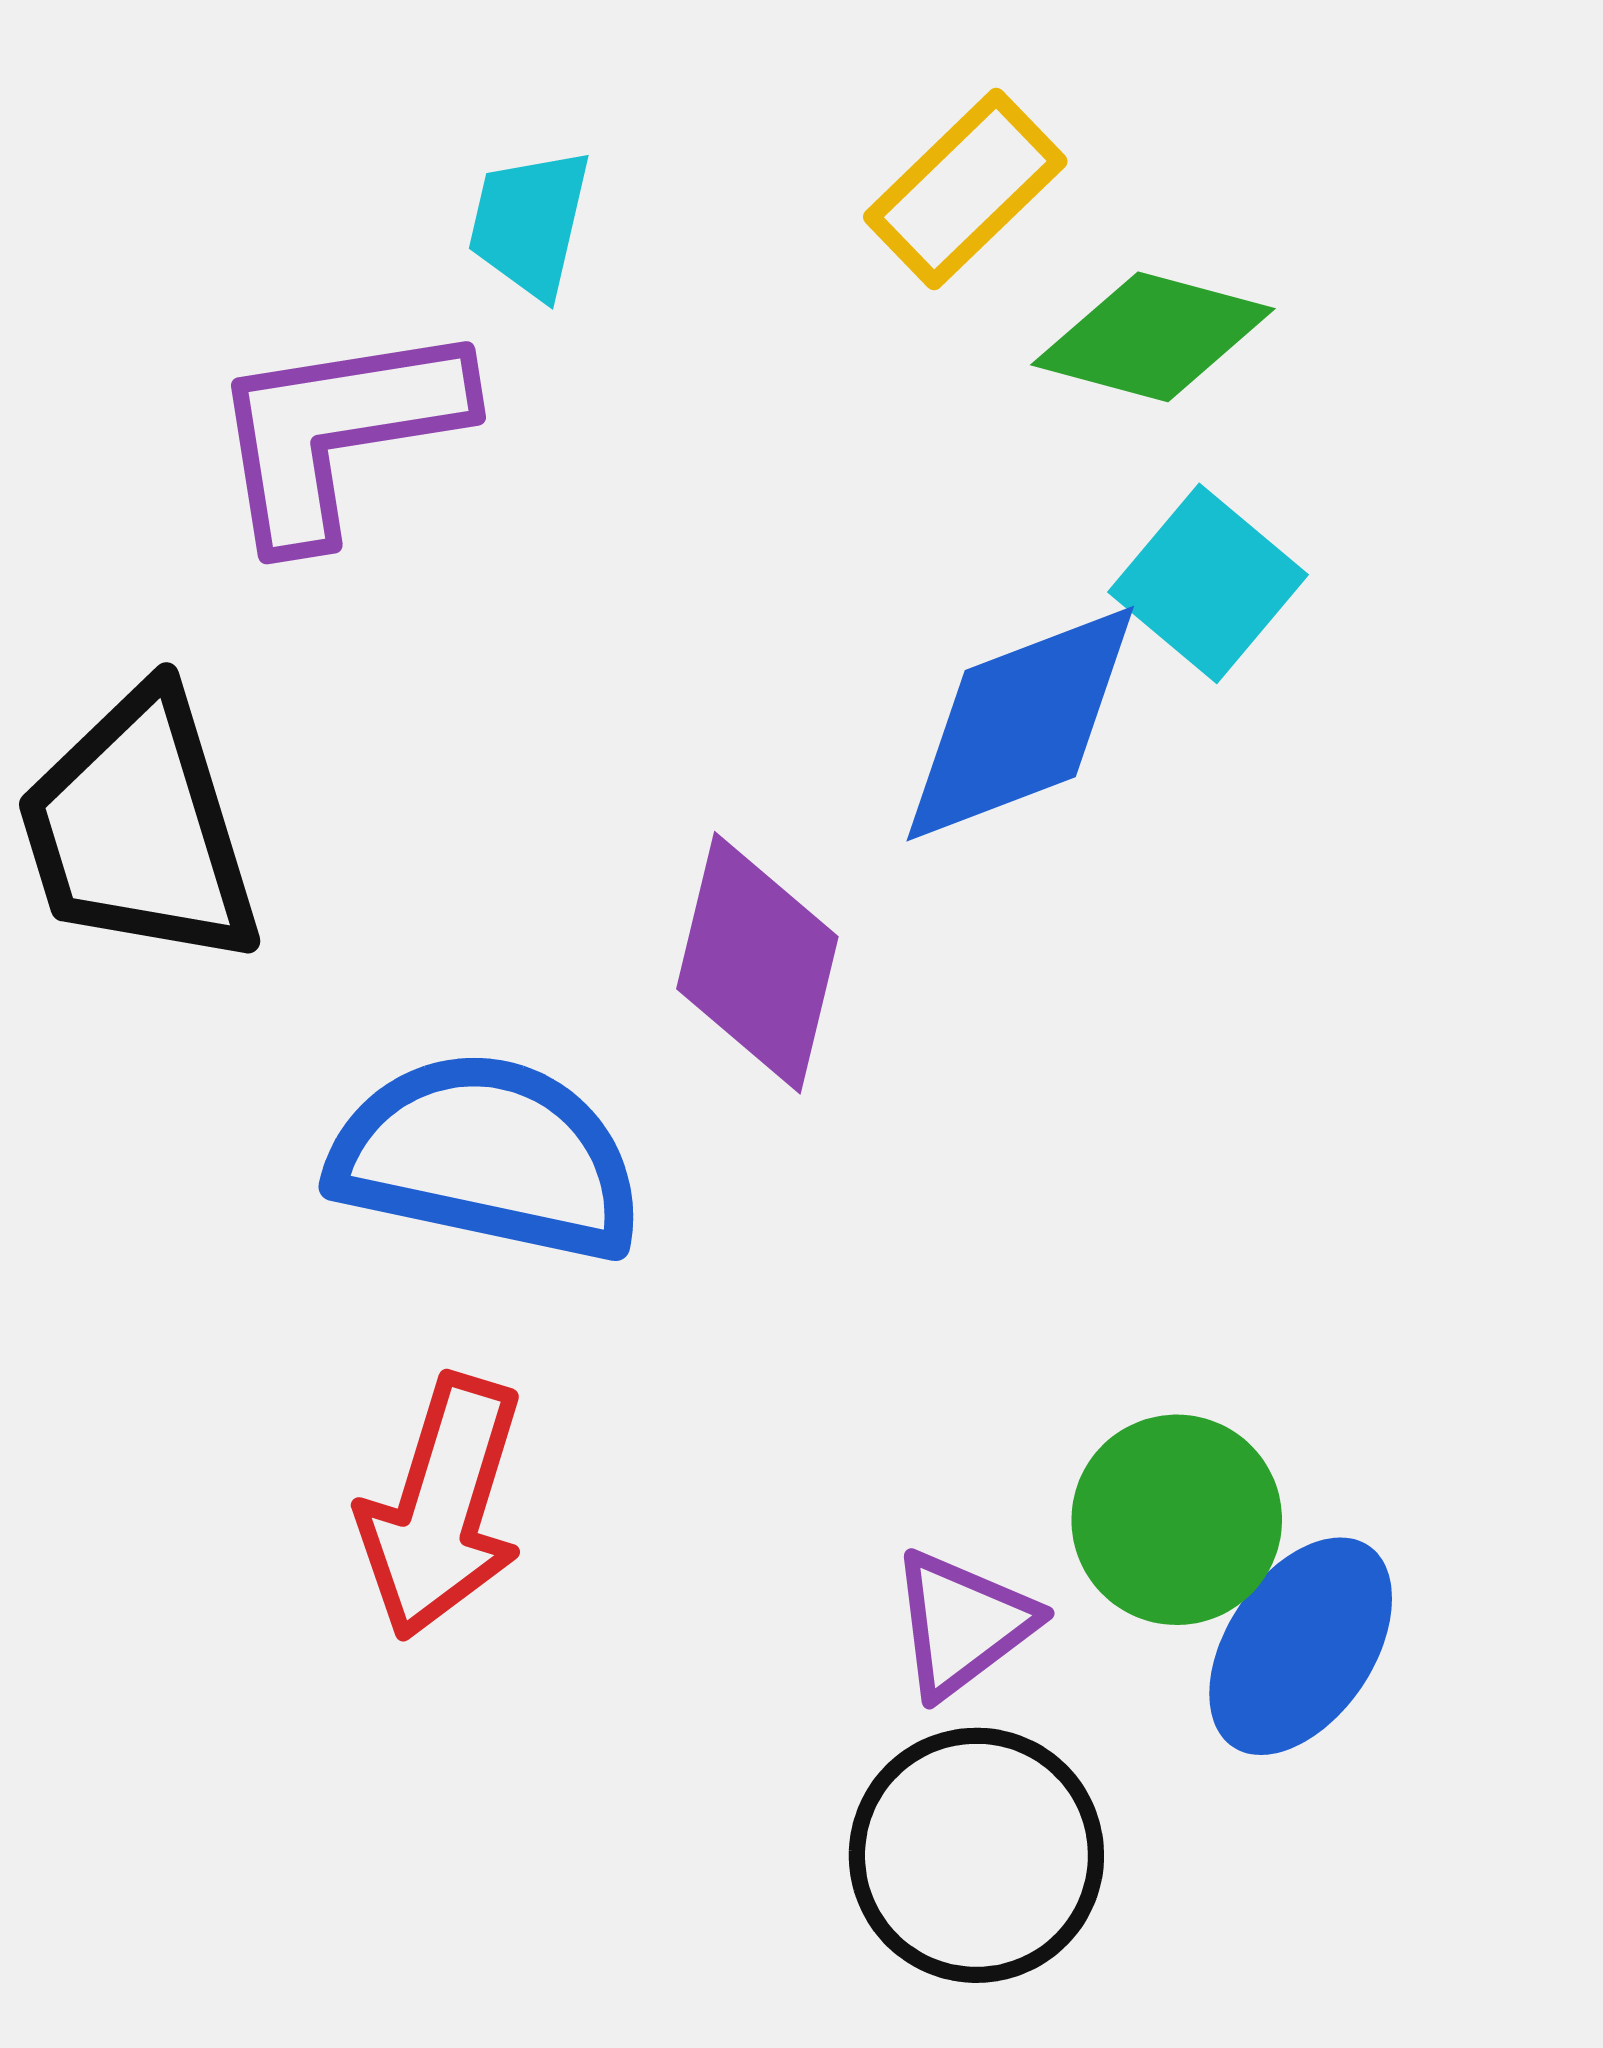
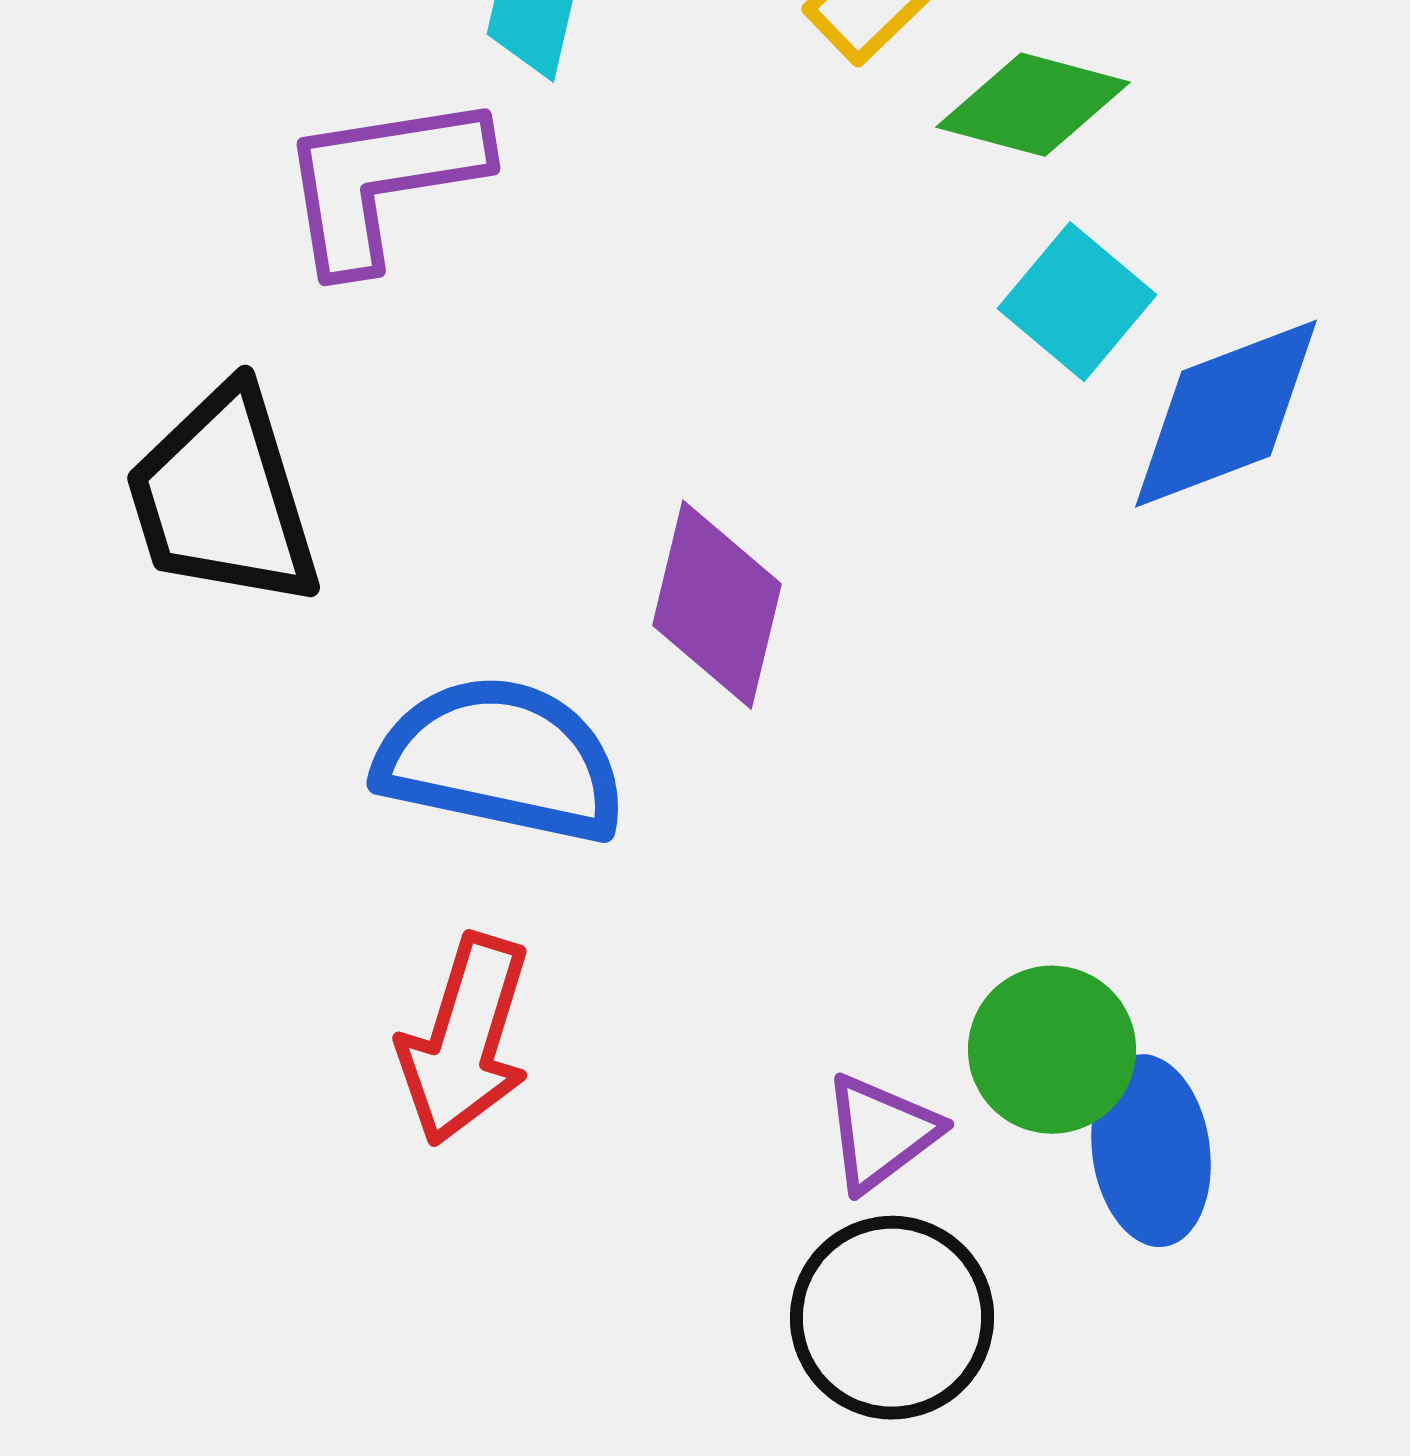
blue diamond: (1020, 724) -> (1226, 414), moved
blue ellipse: (1301, 1646) -> (1151, 1151), turned -42

